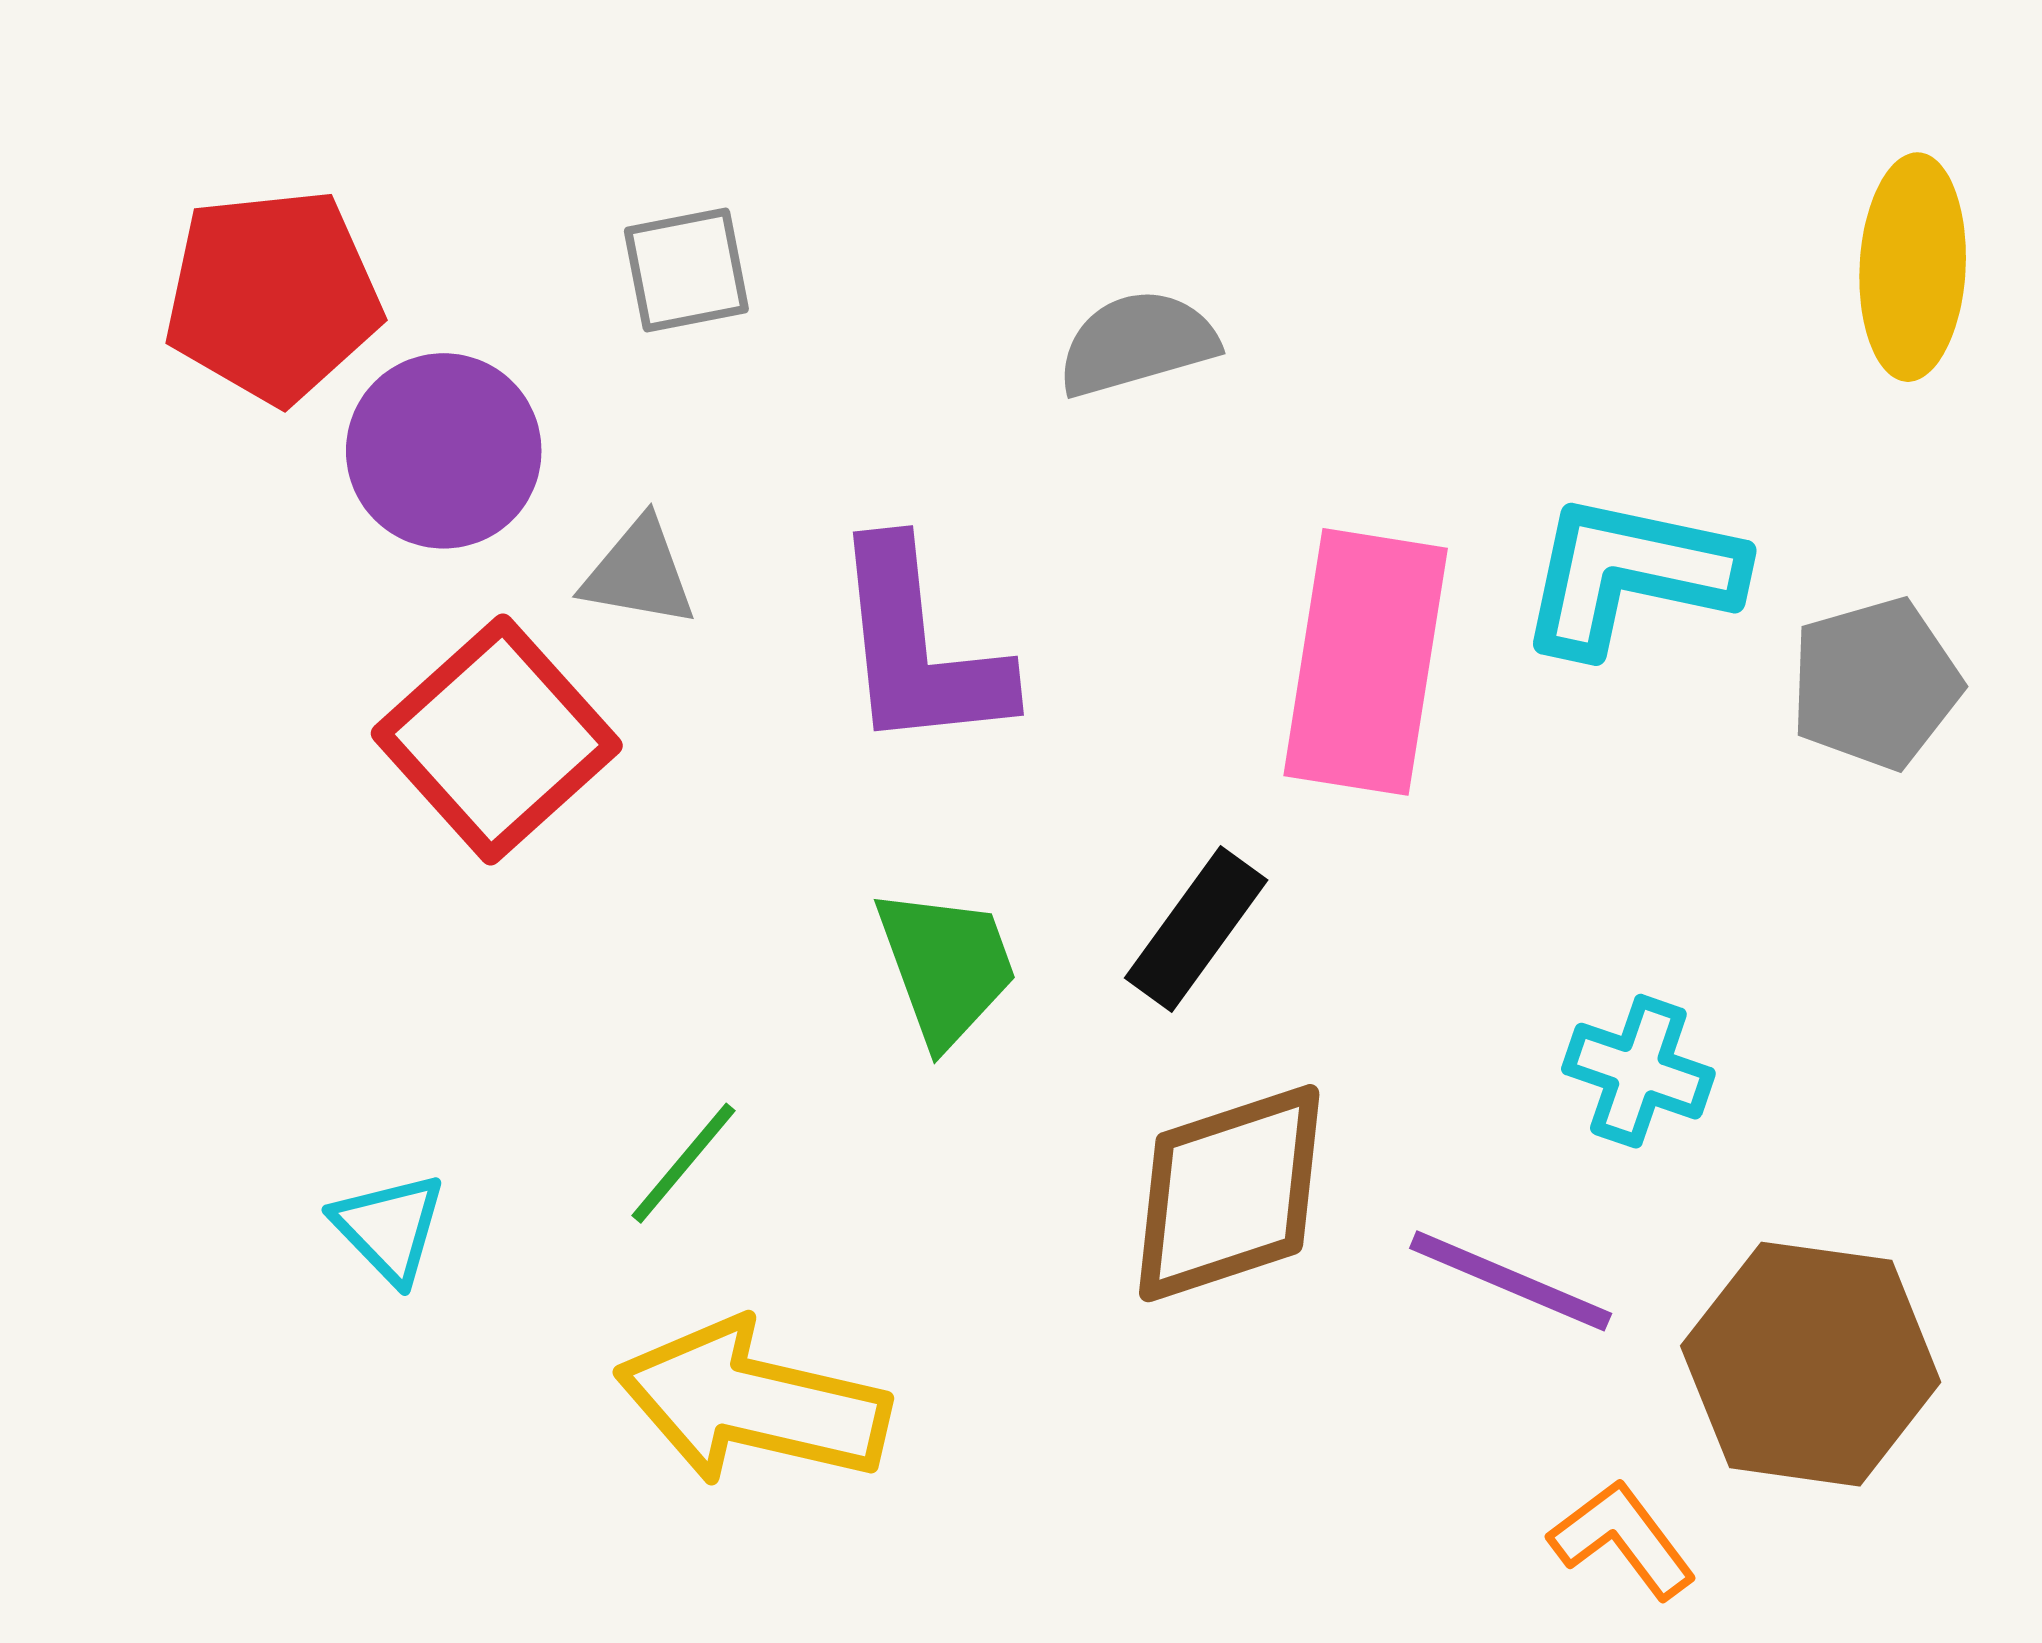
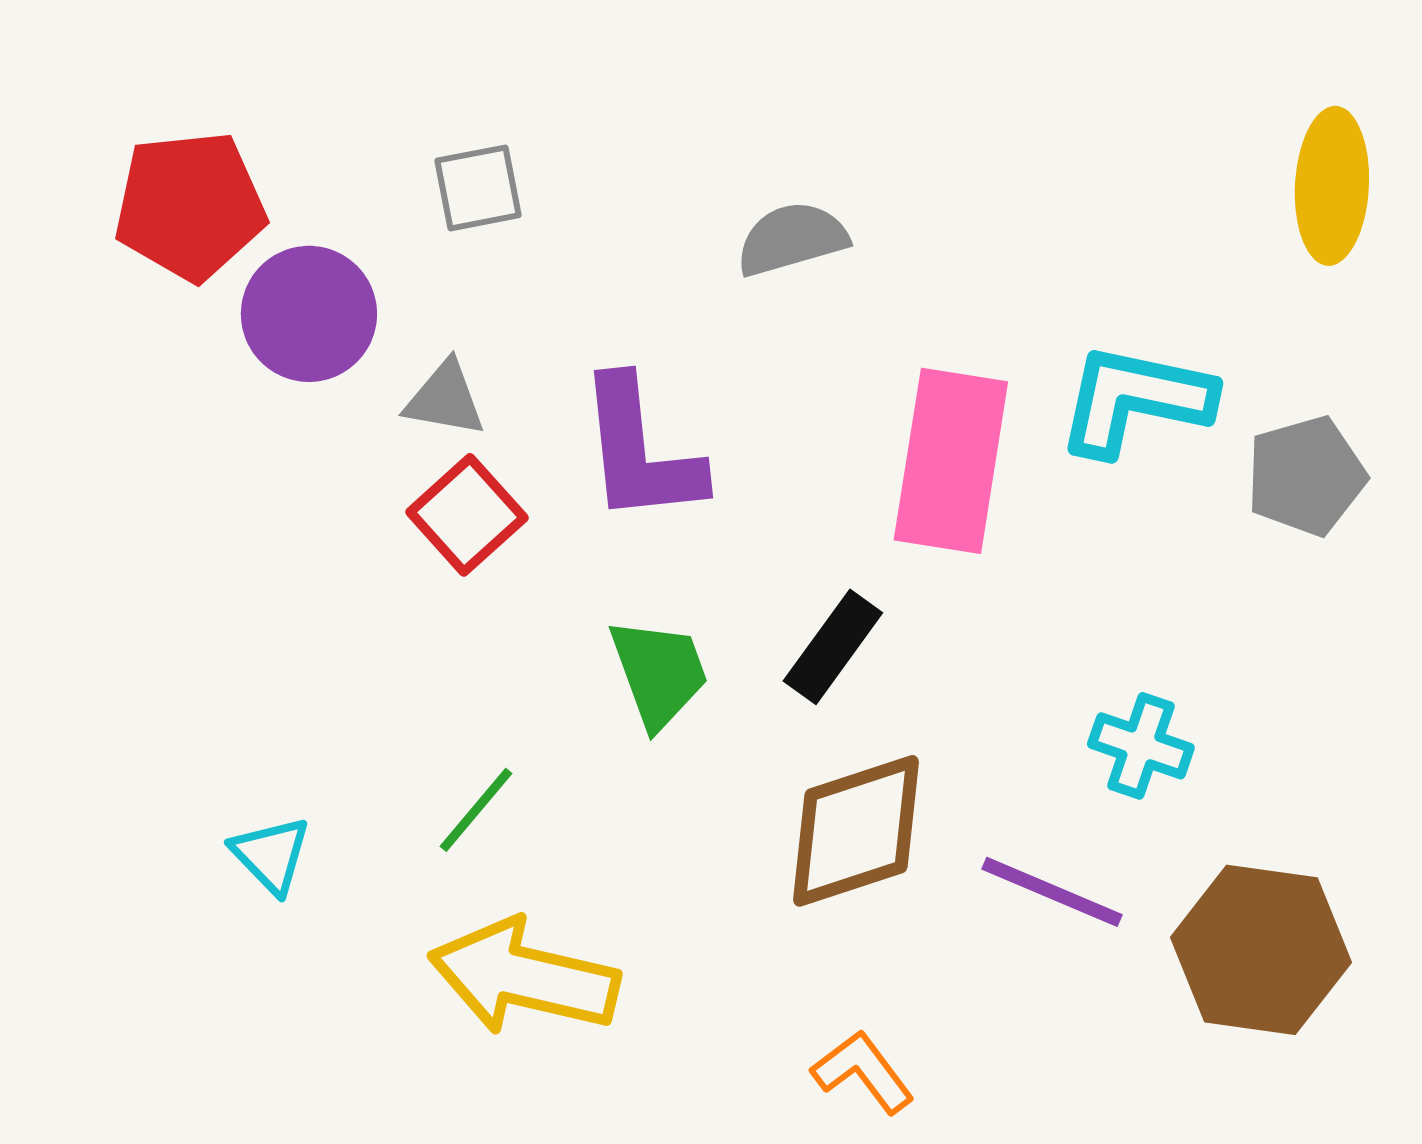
red square: (497, 739) -> (467, 515), moved, size x0.7
orange L-shape: (1623, 1539) -> (863, 1072), moved

